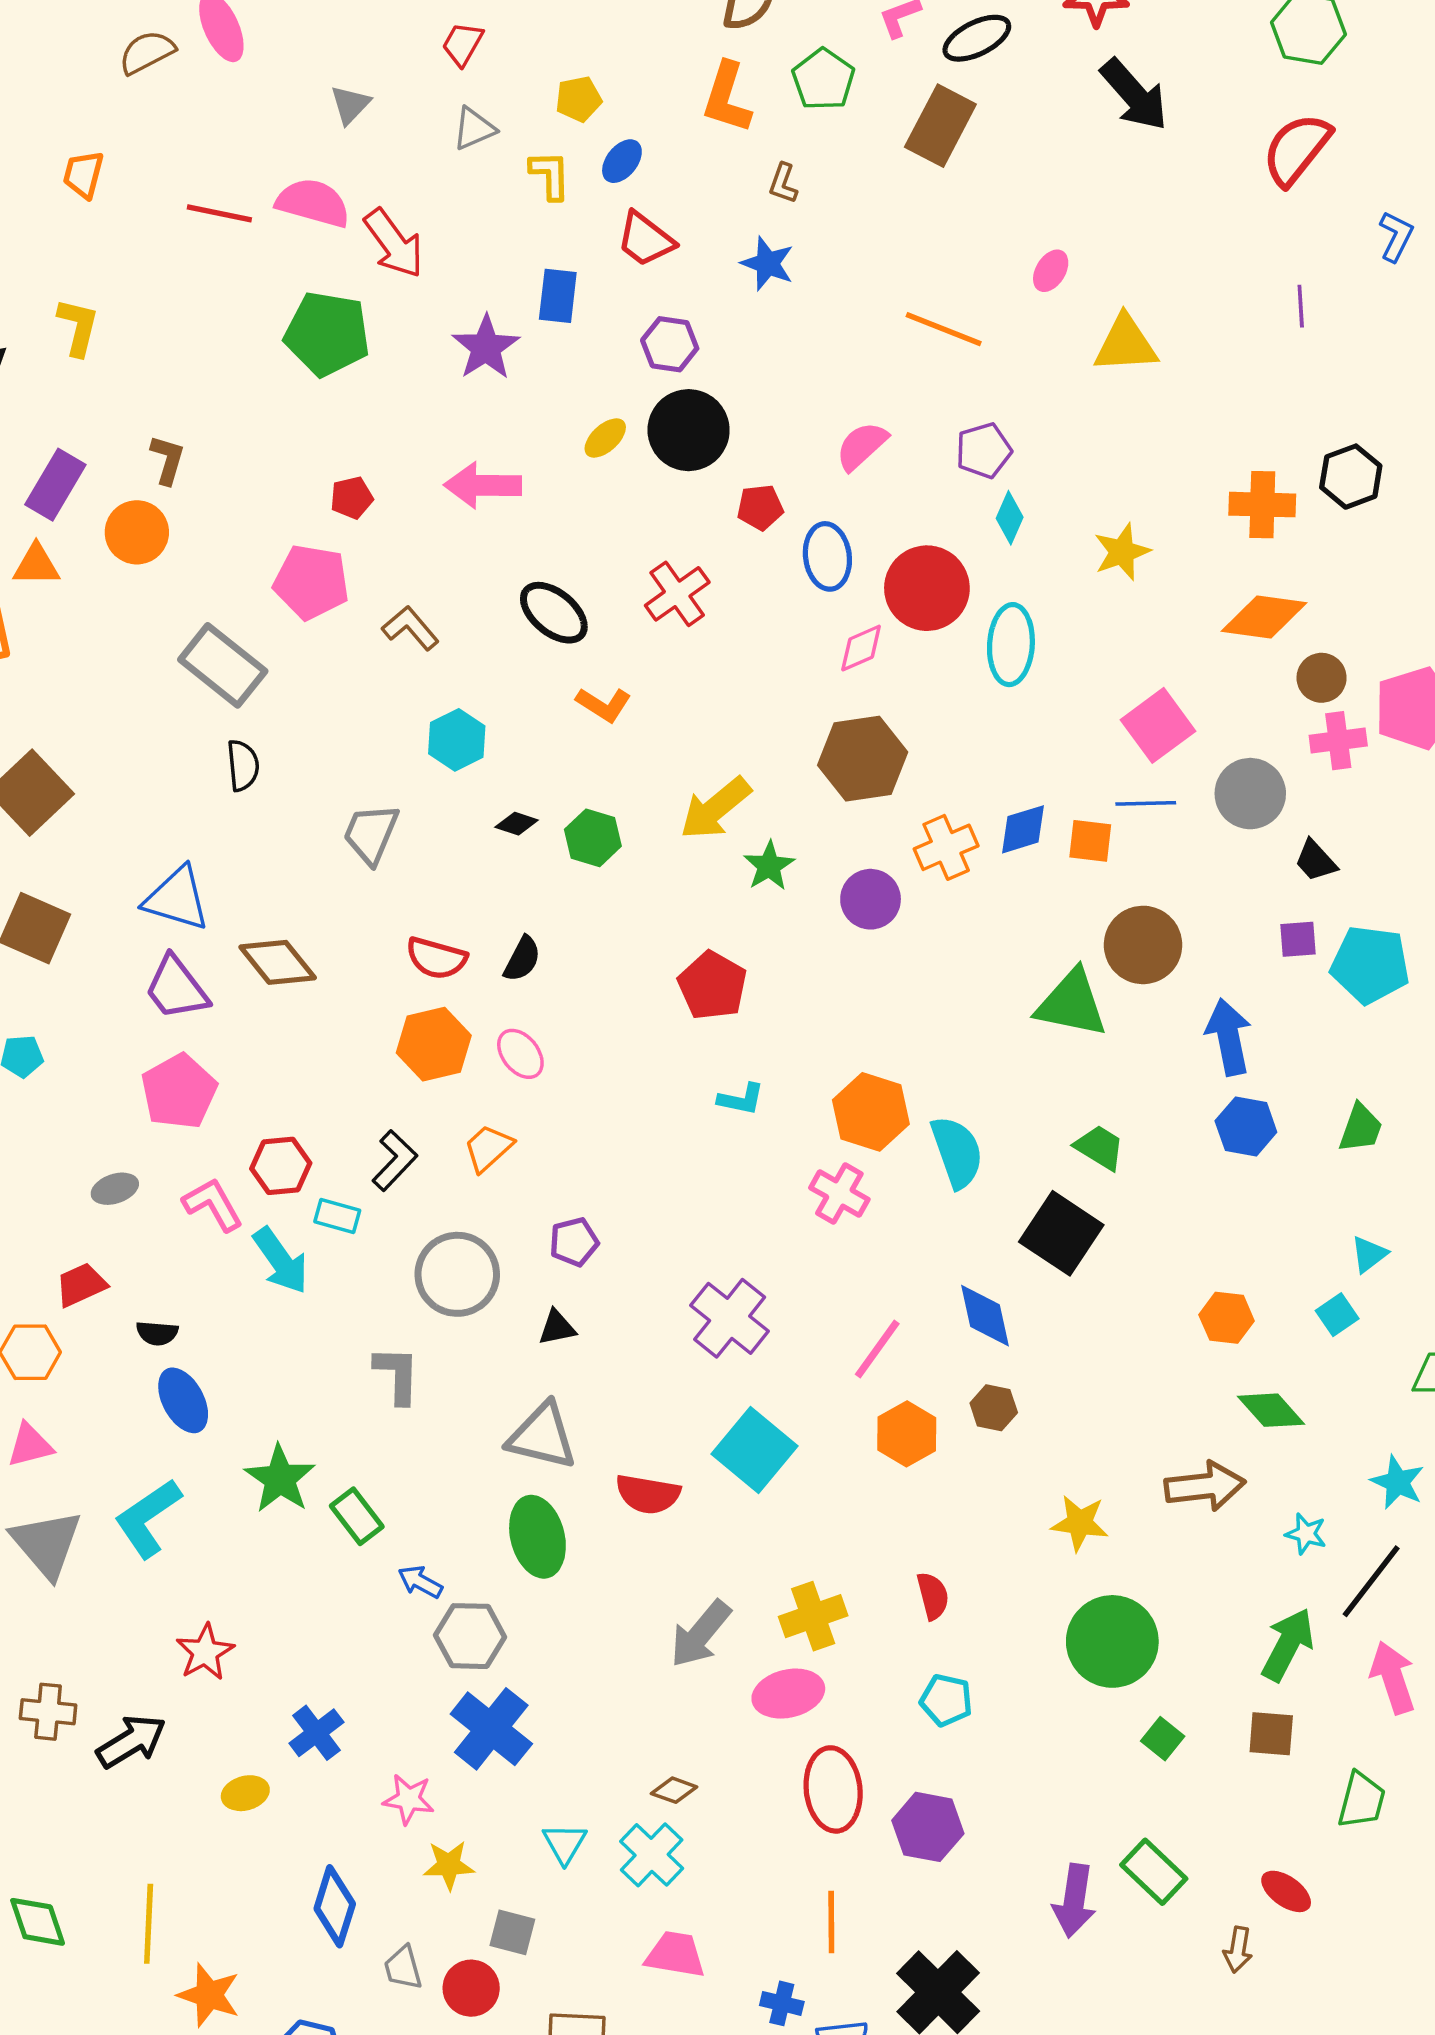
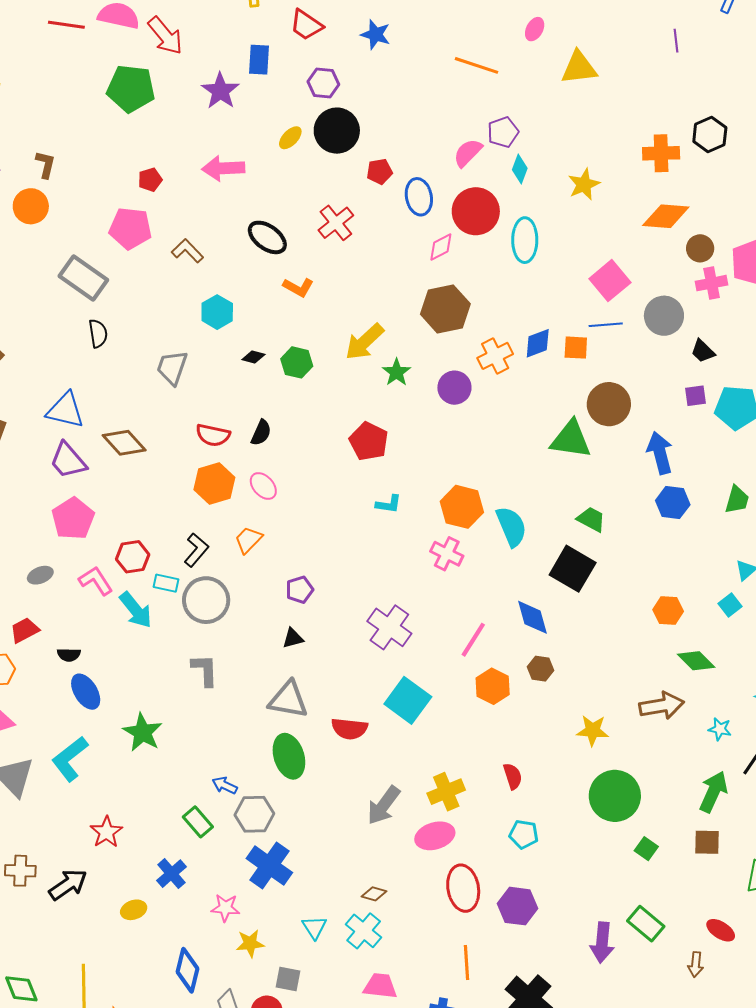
pink semicircle: (862, 446) -> (468, 153), moved
gray circle: (457, 1274) -> (206, 600), moved
green rectangle: (357, 1516) -> (198, 822), moved

